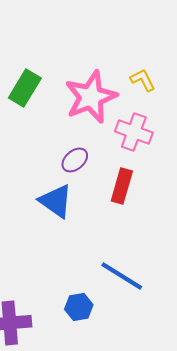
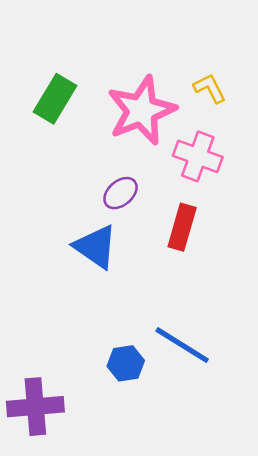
blue hexagon: (79, 307) -> (126, 363), moved

